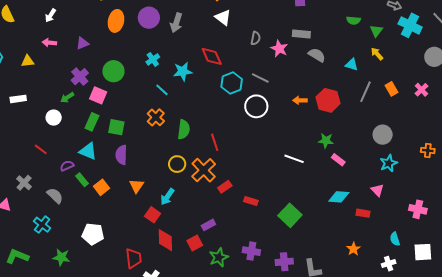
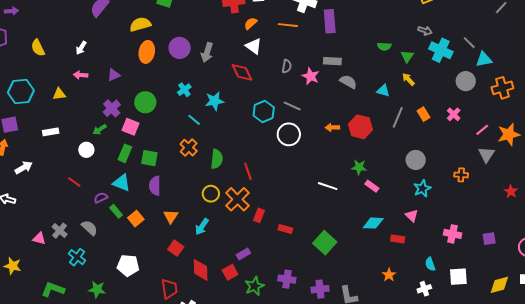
red diamond: (212, 56) -> (242, 72), moved
gray cross: (24, 183) -> (60, 231), moved
red rectangle: (225, 187) -> (259, 215), turned -32
red square: (153, 215) -> (176, 248), moved

